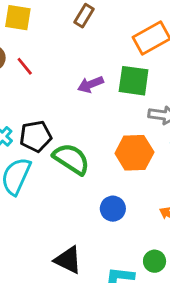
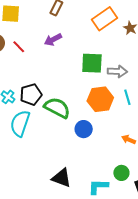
green square: (134, 81) -> (92, 63), moved
purple arrow: (90, 84) -> (53, 40), moved
blue circle: (113, 209) -> (84, 129), moved

